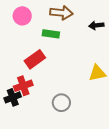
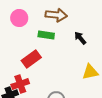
black arrow: (96, 25) -> (80, 38), moved, turned 56

